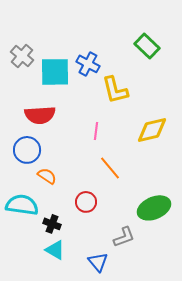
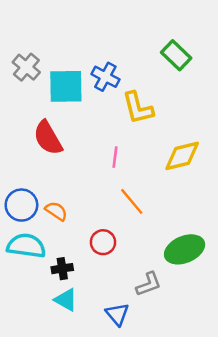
red semicircle: (40, 115) -> (48, 138), turned 64
blue circle: (27, 150) -> (21, 205), moved
black cross: (52, 224) -> (62, 269), turned -30

